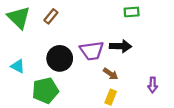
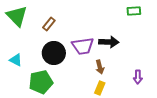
green rectangle: (132, 12) -> (134, 11), moved
brown rectangle: (51, 16) -> (49, 24), moved
brown arrow: (111, 74) -> (100, 67), turned 40

